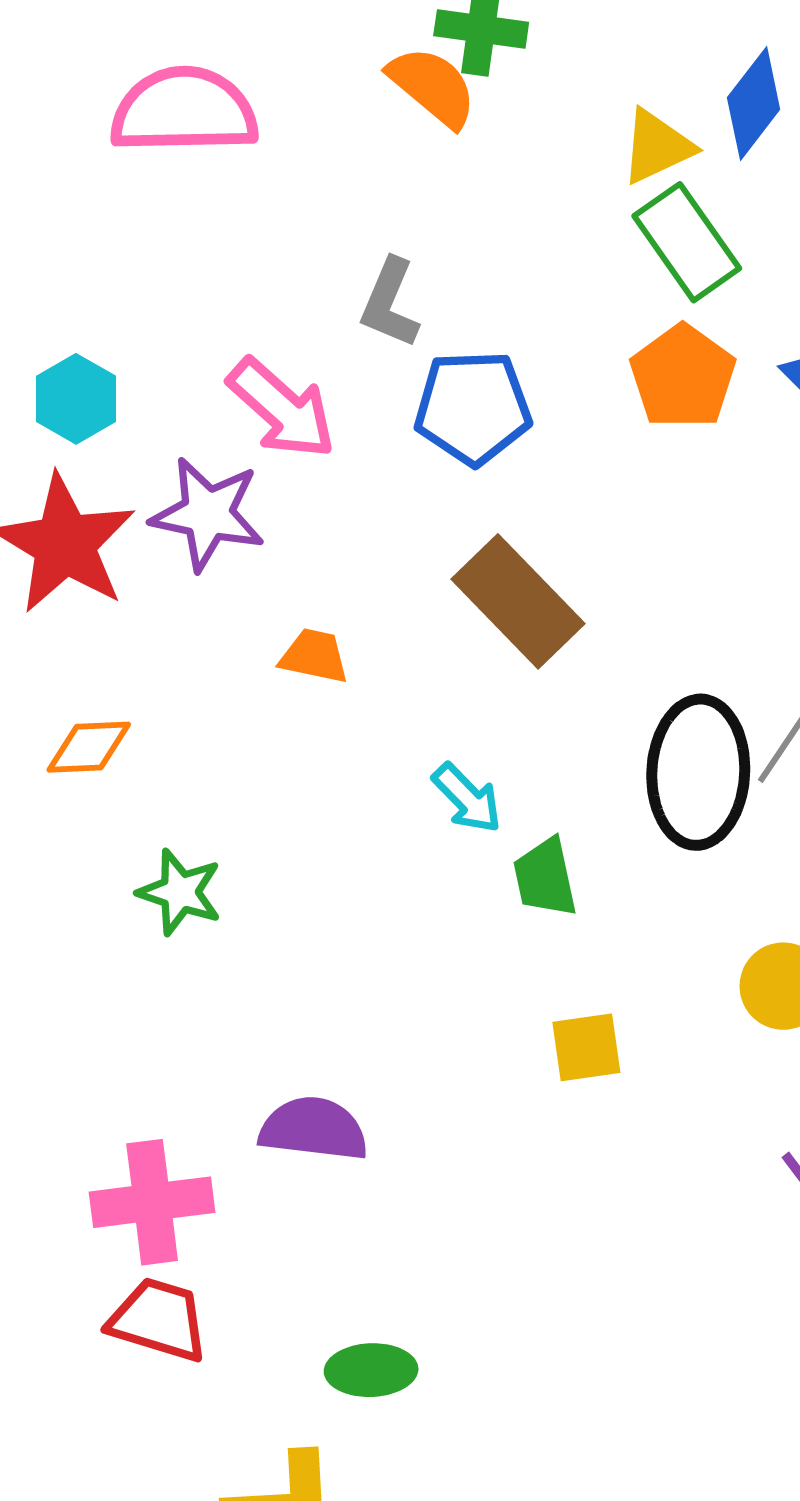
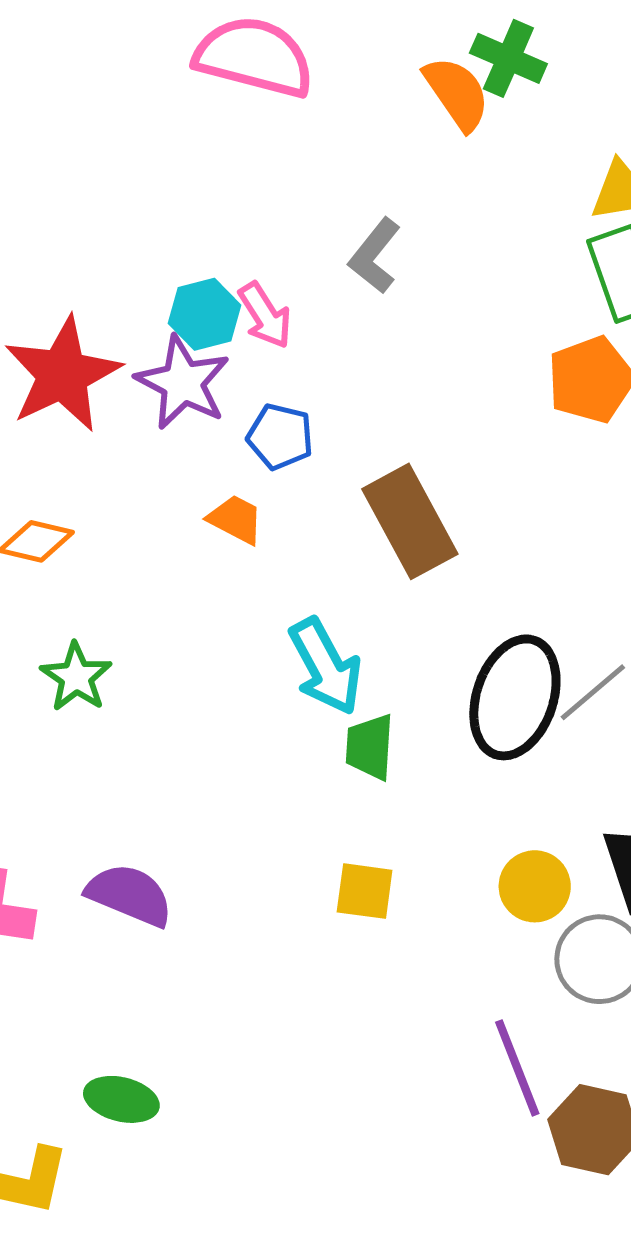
cyan hexagon: (76, 399) -> (204, 314), moved
blue pentagon: (473, 408) -> (280, 437), moved, size x0.7
pink arrow: (282, 409) -> (265, 315), size x0.7
cyan arrow: (467, 798) -> (325, 666), size x1.5

